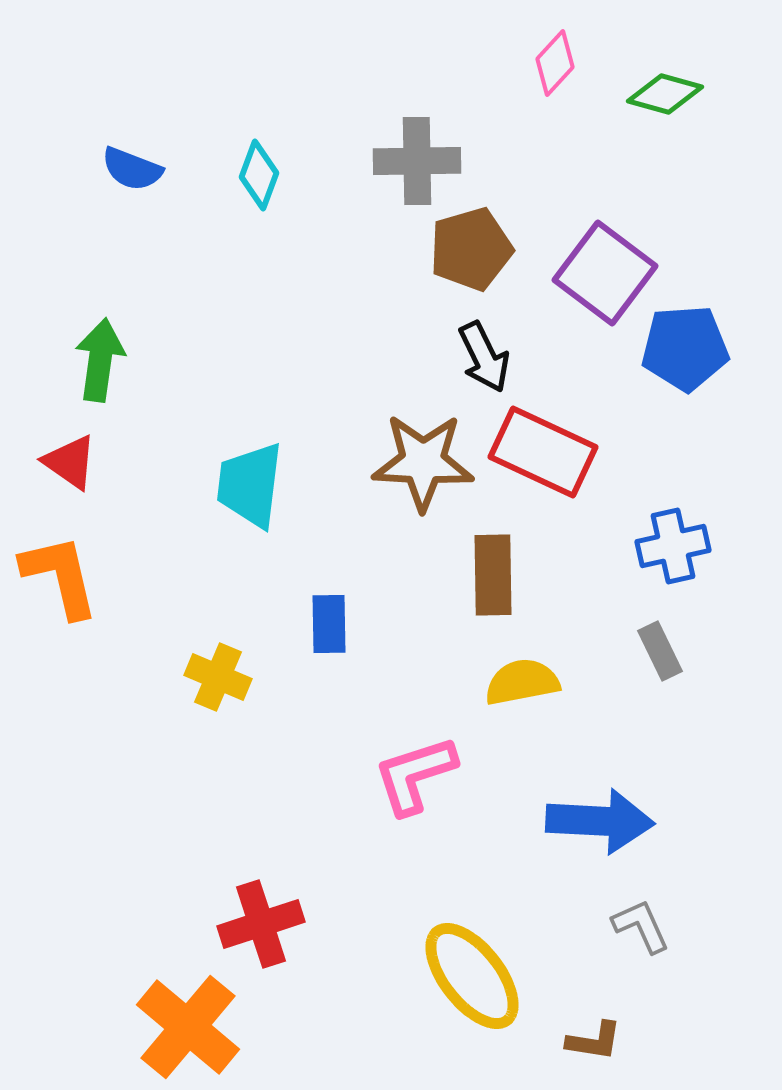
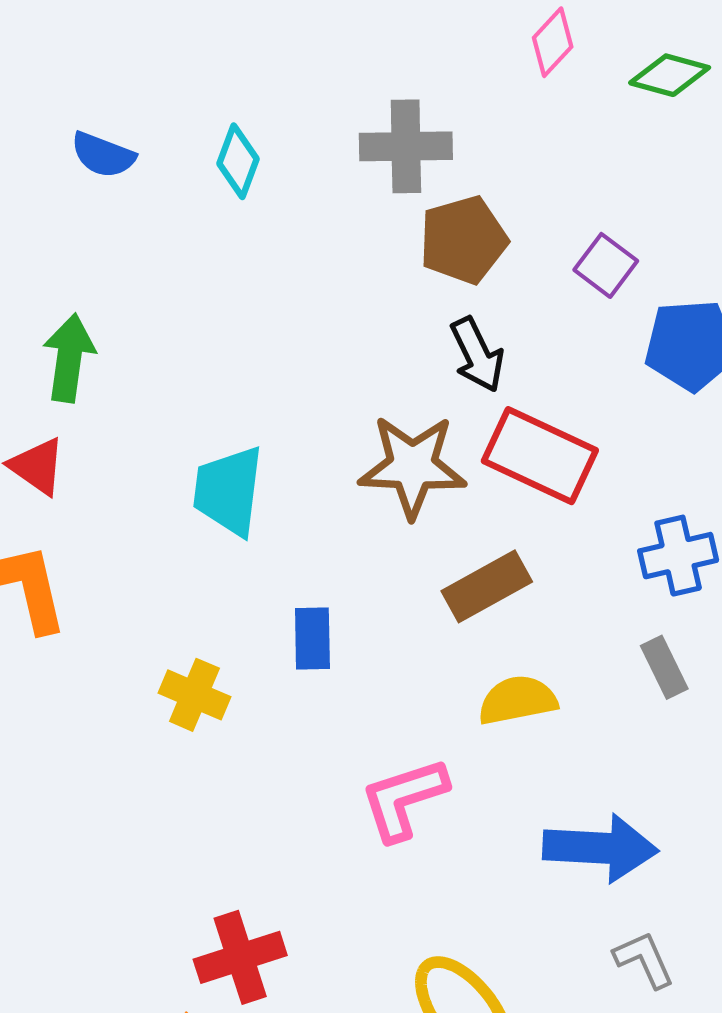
purple square: (605, 273) -> (606, 265), size x0.6
brown rectangle: (493, 575) -> (487, 586), turned 62

